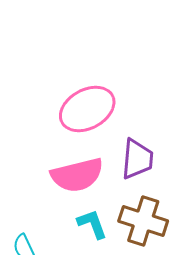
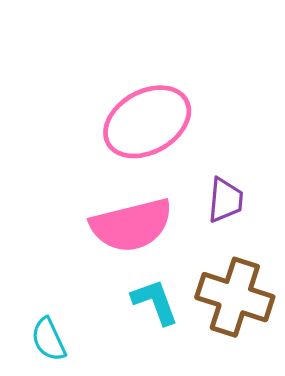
purple trapezoid: (137, 159) -> (225, 200), size x0.7

